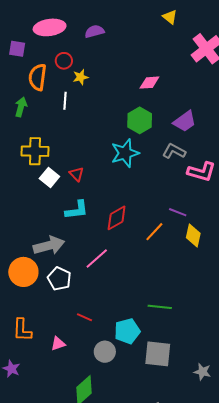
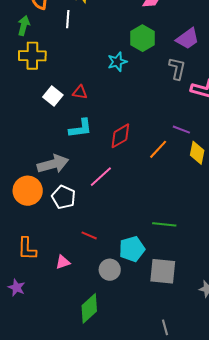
yellow cross: (35, 151) -> (32, 56), moved
gray L-shape: (174, 151) -> (177, 68), turned 75
cyan star: (125, 153) -> (117, 62), moved, size x0.7
red triangle: (77, 174) -> (80, 92), turned -35

